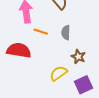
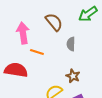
gray semicircle: (66, 33) -> (71, 44), moved

